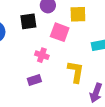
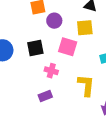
black square: (28, 21) -> (35, 48), moved

